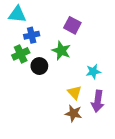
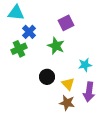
purple square: (72, 25) -> (66, 23), turned 35
blue cross: (32, 35) -> (29, 32), turned -32
black circle: (39, 66) -> (47, 77), moved

